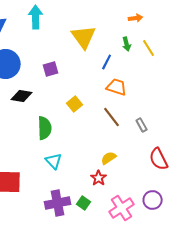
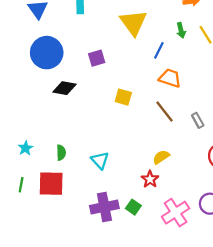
yellow square: (75, 104) -> (123, 97), turned -35
green semicircle: (45, 128) -> (61, 153), moved, size x0.6

